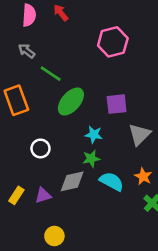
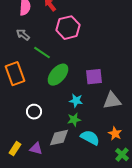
pink hexagon: (113, 42) -> (68, 28), moved
gray triangle: (139, 134) -> (112, 101), turned 36
purple triangle: (43, 195) -> (36, 149), turned 32

